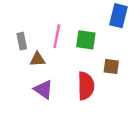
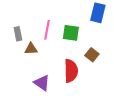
brown square: (111, 67) -> (92, 55), turned 32
purple triangle: (44, 89) -> (42, 83), moved

